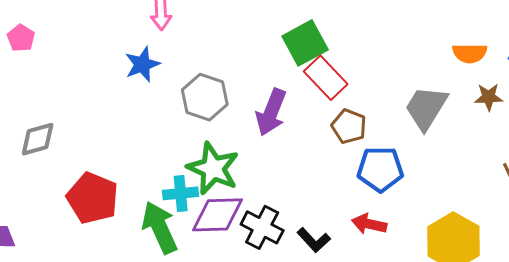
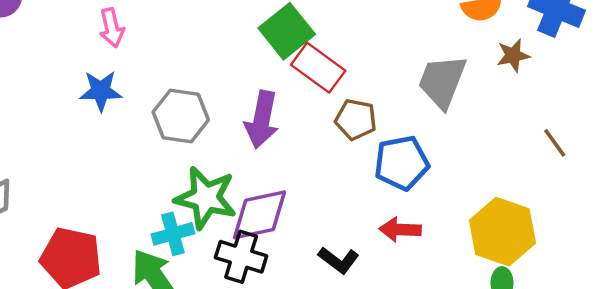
blue star: (142, 64) -> (101, 91), turned 30
purple diamond: (218, 215) -> (260, 215), moved
black cross: (262, 227) -> (241, 257), moved

